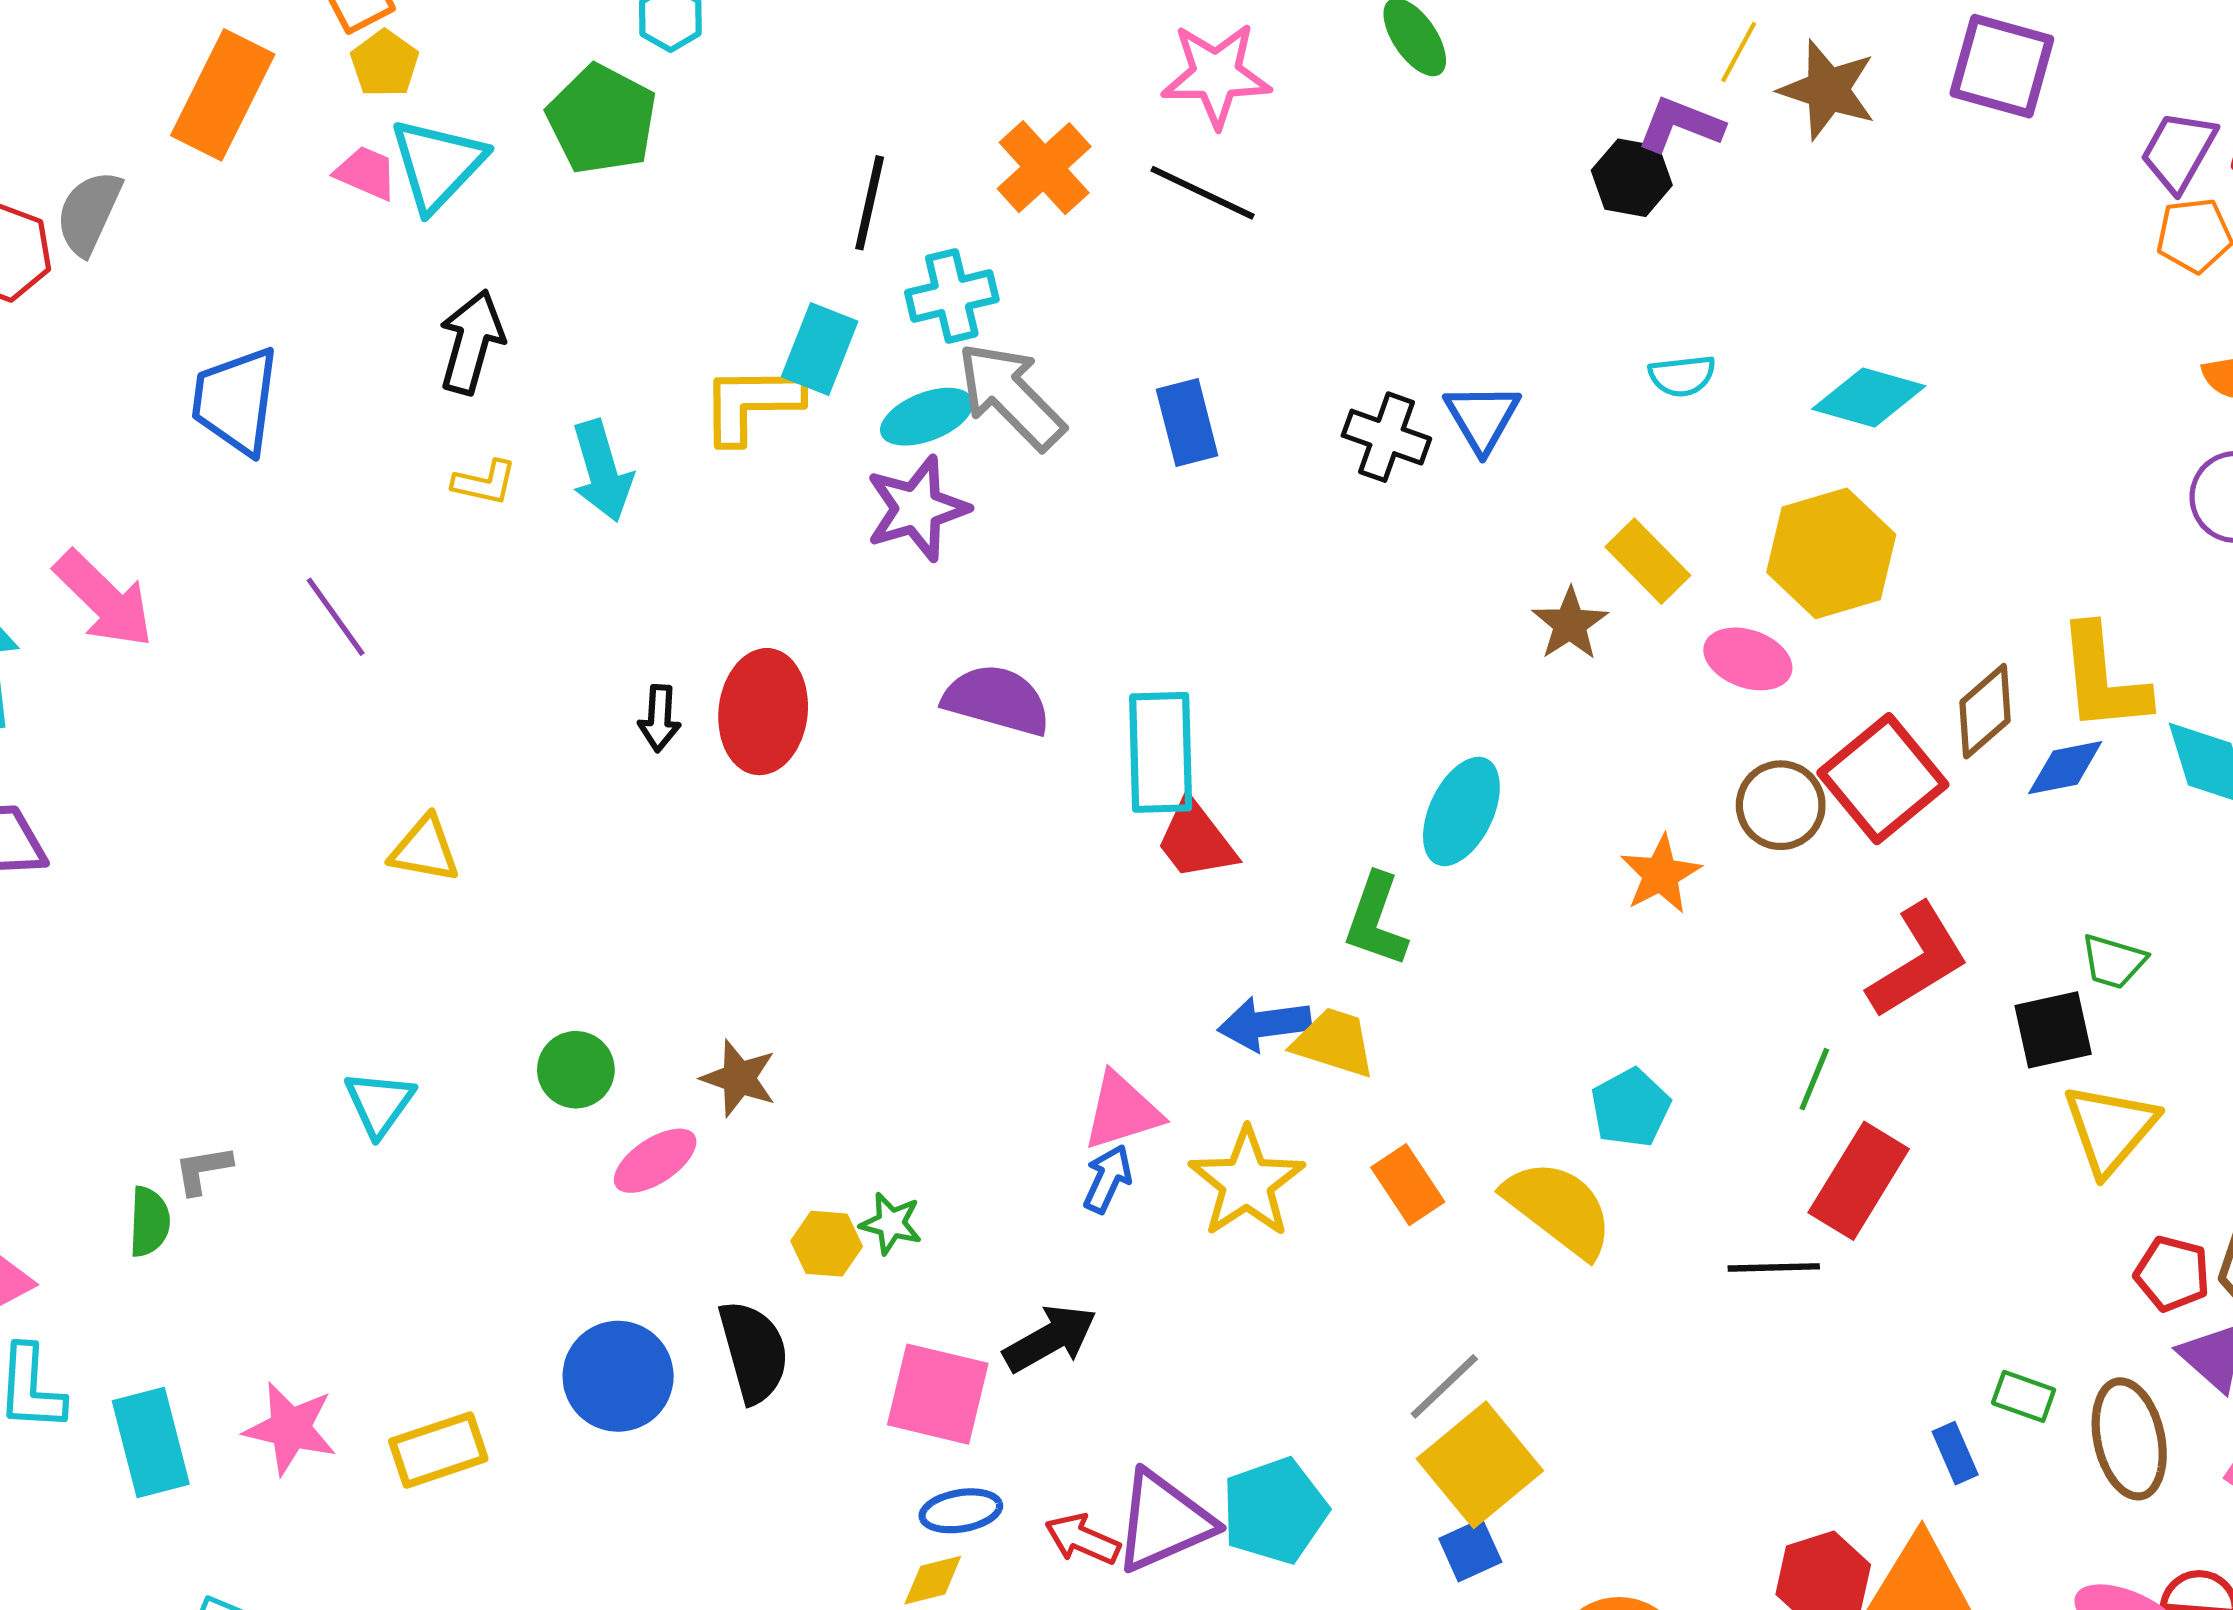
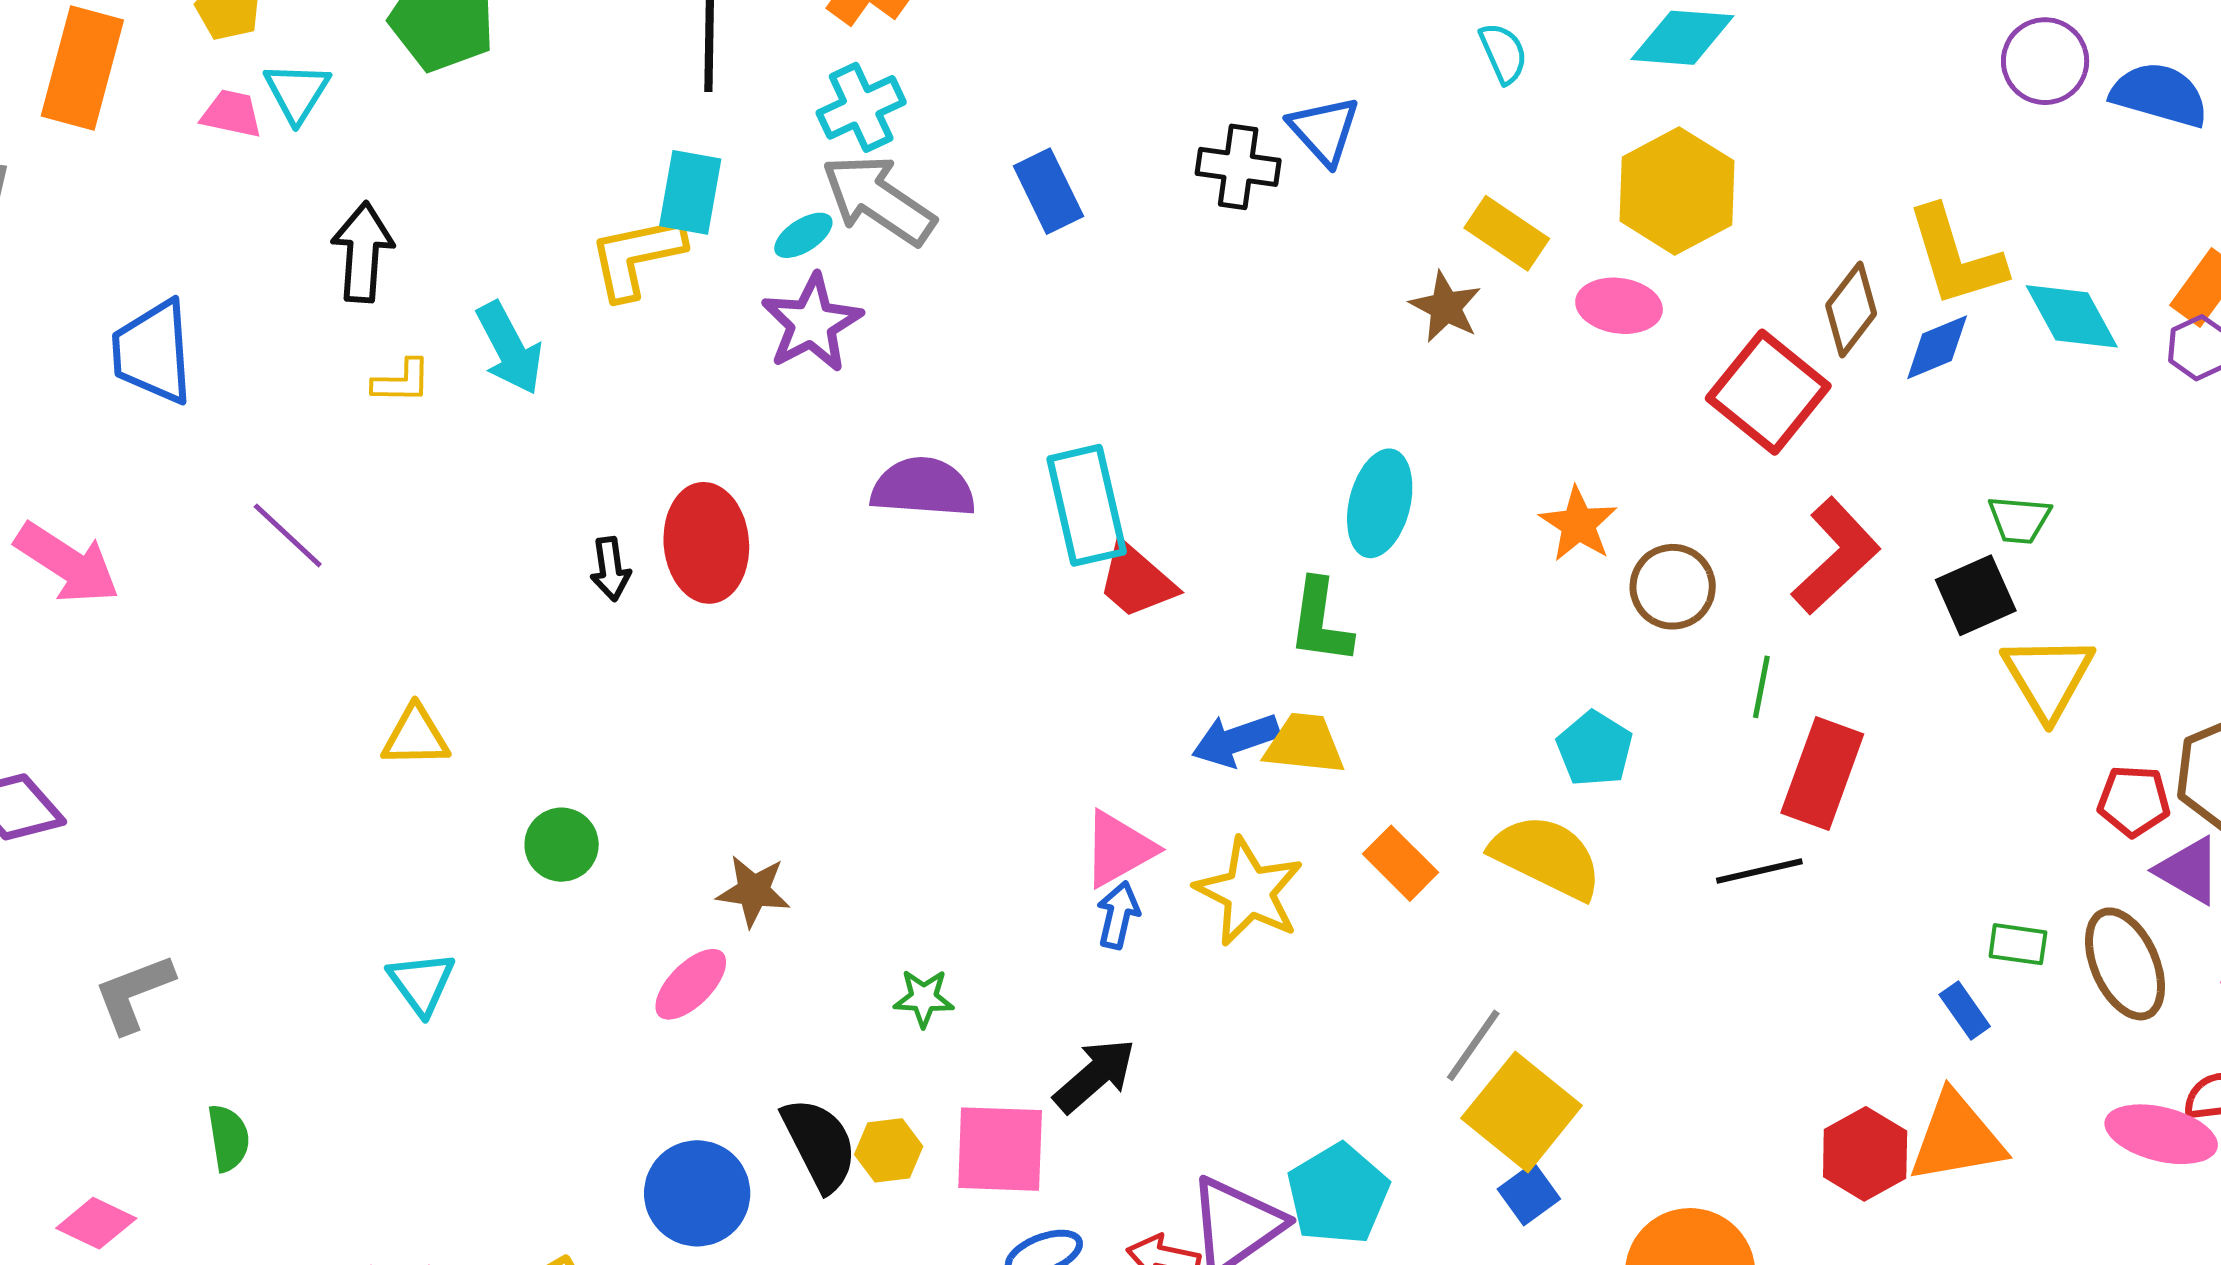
cyan triangle: (437, 164) -> (297, 92), size x0.7
cyan cross: (952, 296) -> (861, 107), moved
cyan semicircle: (1682, 376) -> (1503, 53), turned -96
cyan ellipse: (927, 417) -> (803, 235), size x0.7
brown circle: (1781, 805) -> (1673, 587), moved
green circle: (576, 1070) -> (562, 845), moved
gray L-shape: (203, 1170) -> (134, 993), moved, size x1.5
yellow hexagon: (827, 1244) -> (889, 1150), moved

